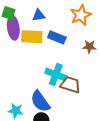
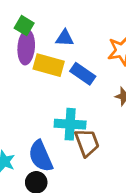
cyan cross: (56, 74) -> (70, 124), turned -30
brown trapezoid: (70, 85) -> (87, 143), turned 40

